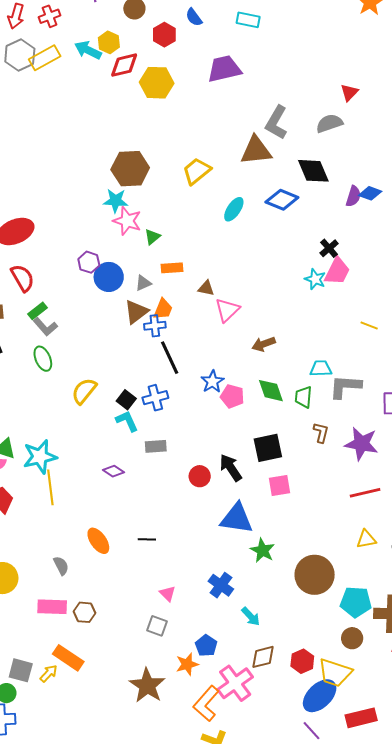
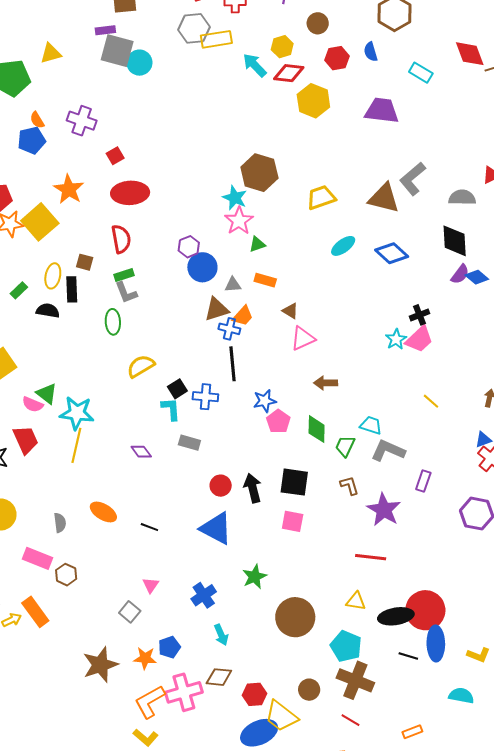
cyan arrow: (88, 50) -> (255, 65), moved
black diamond: (313, 171) -> (455, 241), moved
brown L-shape: (321, 432) -> (349, 485), turned -50
blue triangle: (237, 518) -> (216, 528), moved
orange ellipse: (98, 541) -> (103, 512), turned -44
cyan pentagon: (356, 602) -> (346, 646), moved

